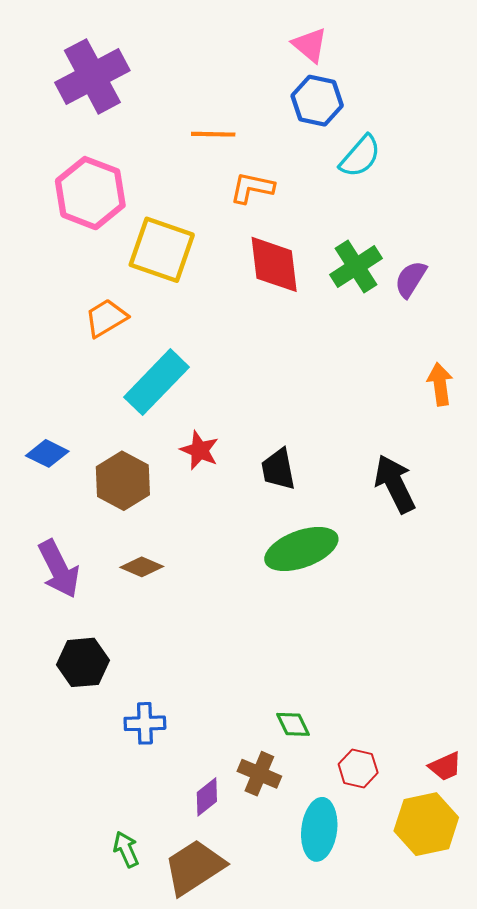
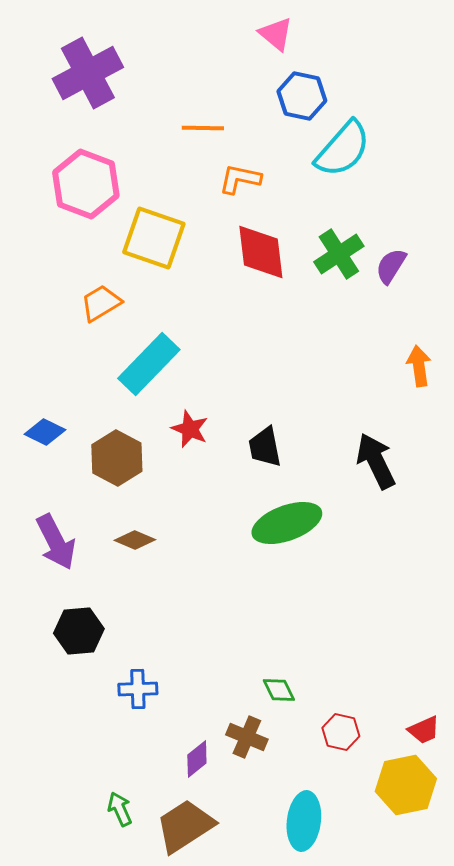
pink triangle: (310, 45) -> (276, 34), moved
cyan semicircle: (360, 156) -> (343, 149), size x1.4
cyan ellipse: (319, 829) -> (304, 821), moved

